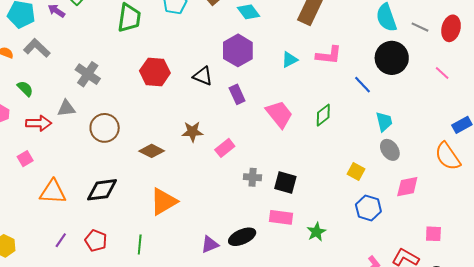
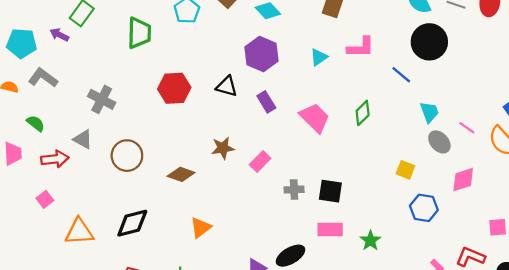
pink line: (442, 73) -> (467, 128), moved
gray triangle: (66, 108) -> (83, 139), turned 42
orange triangle: (164, 201) -> (201, 228), size x0.7

